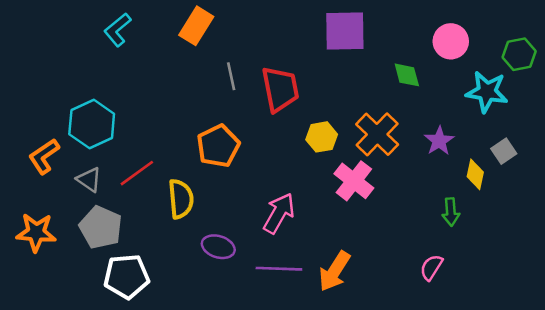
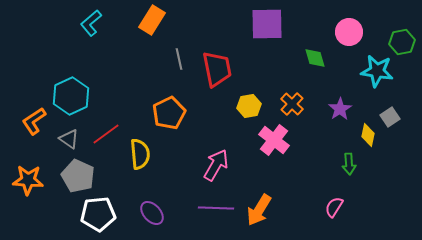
orange cross: (377, 134) -> (292, 104), size x0.7
purple ellipse: (218, 247) -> (152, 213), moved, turned 30

